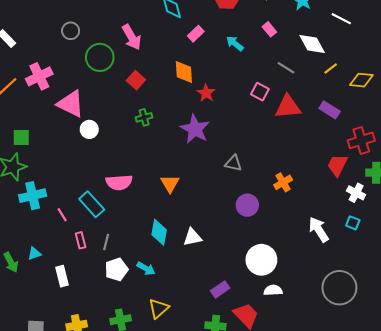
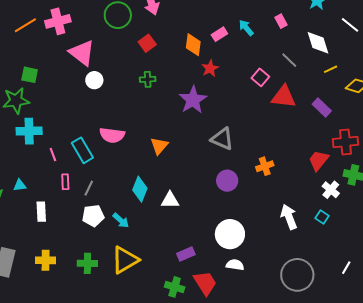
pink rectangle: (196, 34) -> (219, 34), moved
gray triangle: (233, 163) -> (222, 139), size x1.4
yellow triangle: (159, 308) -> (125, 260), size x1.4

